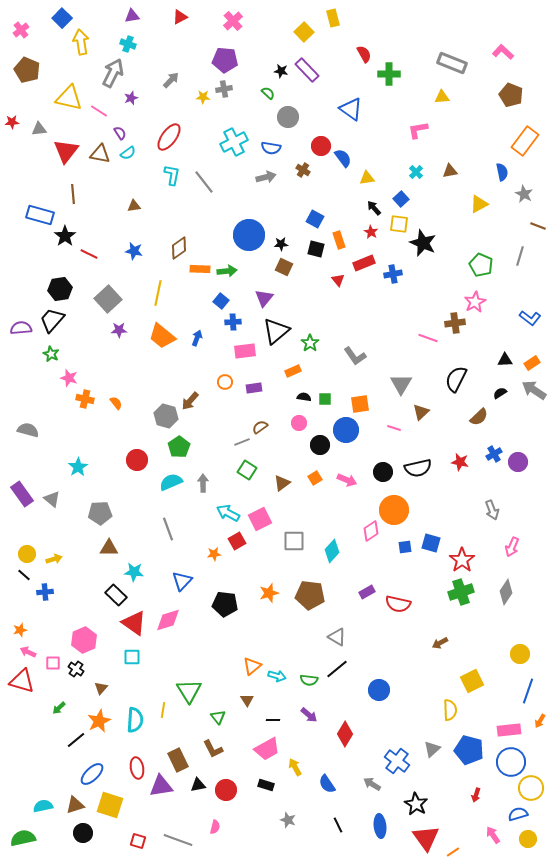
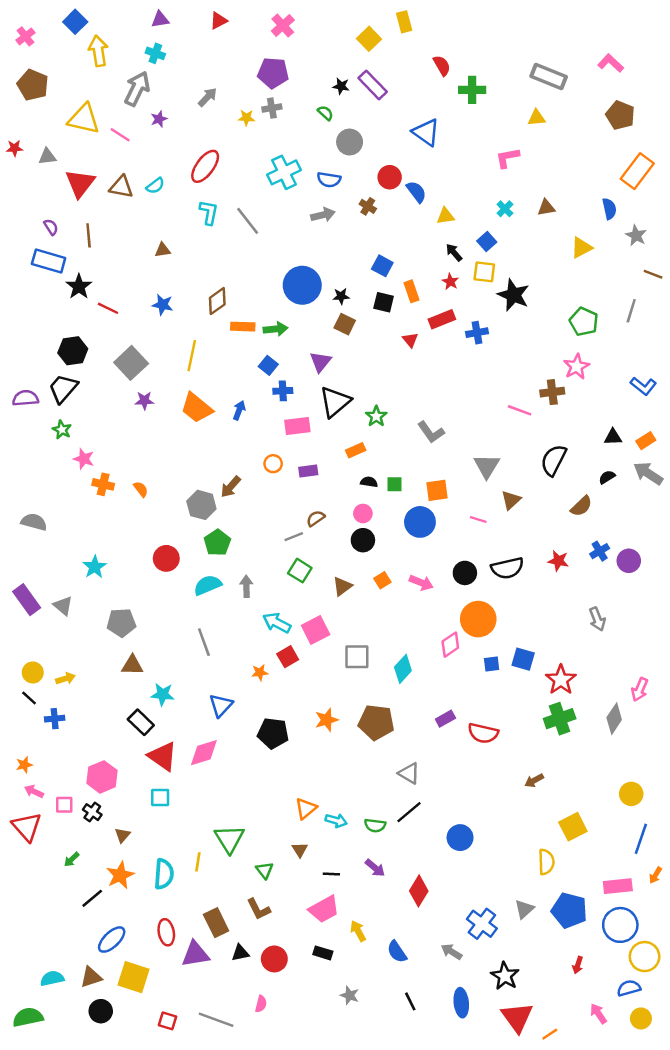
purple semicircle: (120, 133) -> (51, 227), moved
black circle: (320, 445) -> (363, 540), moved
pink arrow: (512, 547) -> (640, 689), moved
red triangle: (22, 681) -> (27, 827), turned 32

